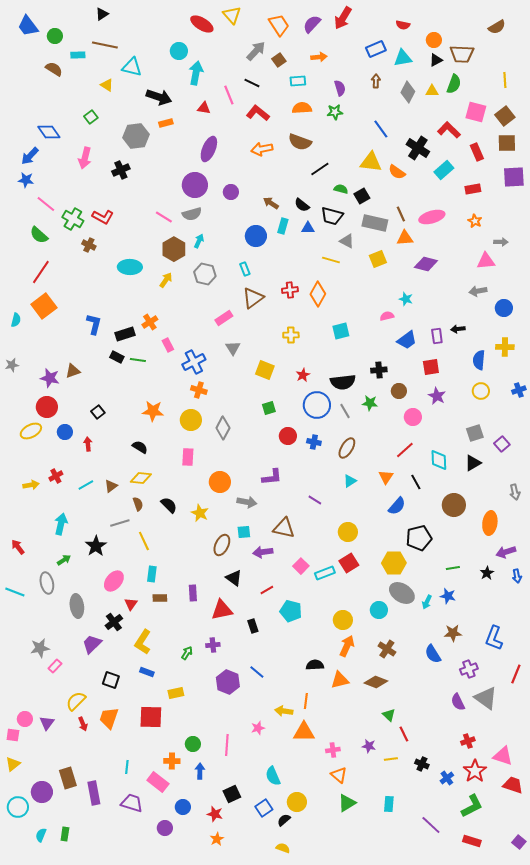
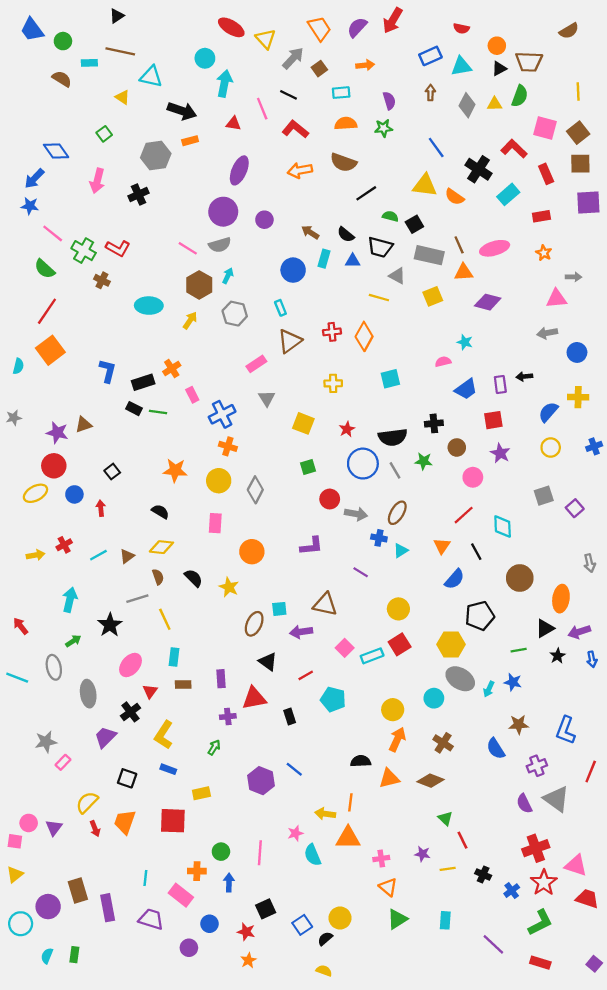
yellow triangle: (232, 15) -> (266, 39), moved
blue semicircle: (479, 360) -> (548, 412), turned 36
blue cross: (314, 442) -> (379, 538), moved
black triangle: (473, 463) -> (545, 628), moved
gray arrow: (247, 502) -> (356, 514), moved
purple cross: (213, 645) -> (228, 717), moved
red cross: (468, 741) -> (536, 848), size x1.6
cyan semicircle: (273, 776) -> (313, 855), moved

